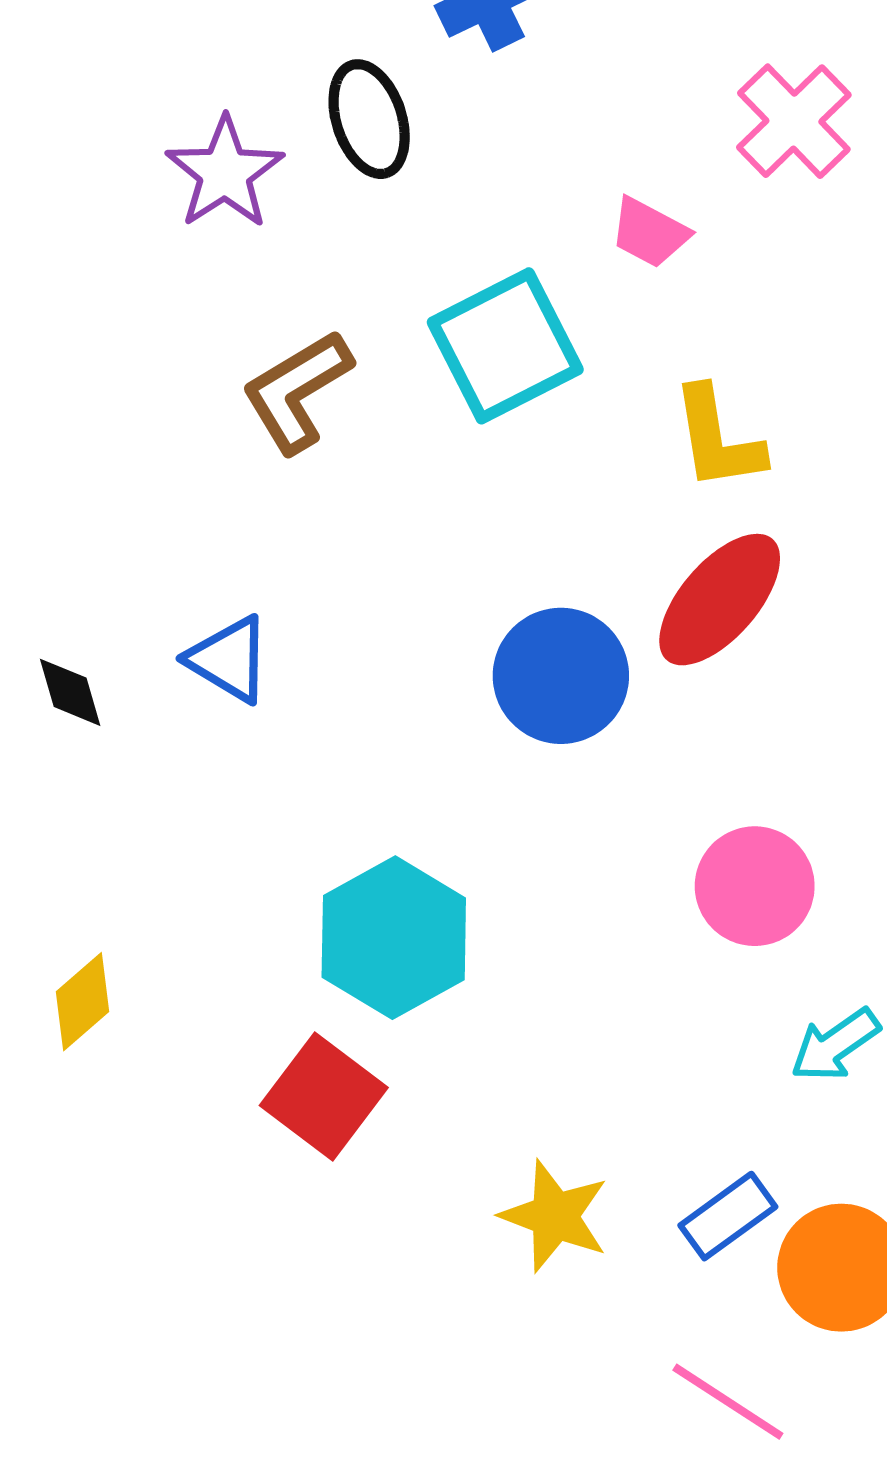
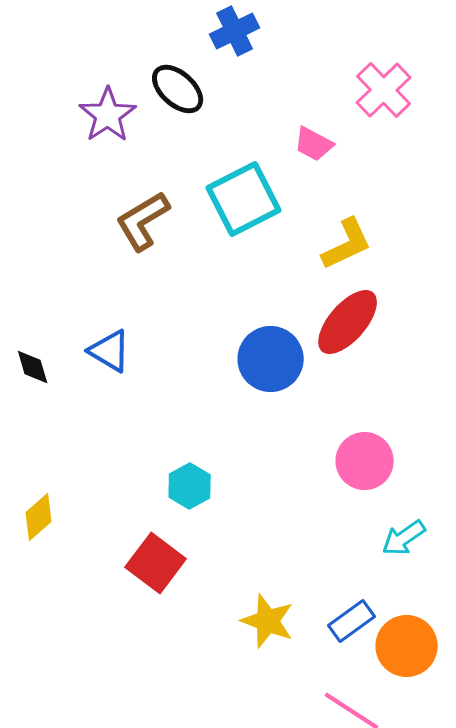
black ellipse: (369, 119) -> (178, 89), turned -30
yellow L-shape: (718, 439) -> (347, 244), turned -106
cyan hexagon: (394, 938) -> (190, 486), size x0.6

